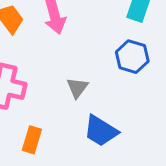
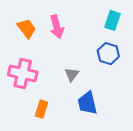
blue trapezoid: (101, 131) -> (87, 103), turned 45

